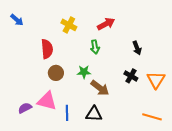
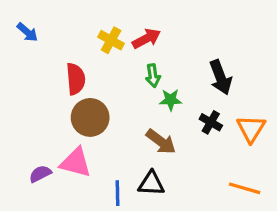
red arrow: (106, 24) -> (146, 39), moved
black arrow: (137, 48) -> (220, 77), size x1.5
green star: (84, 72) -> (171, 100), moved
brown circle: (56, 73) -> (90, 117), size x1.5
blue line: (67, 113) -> (117, 193), moved

